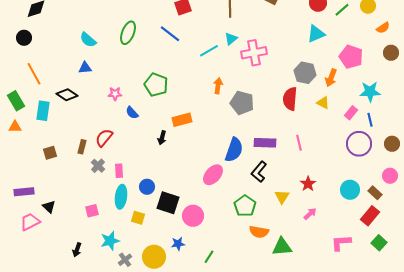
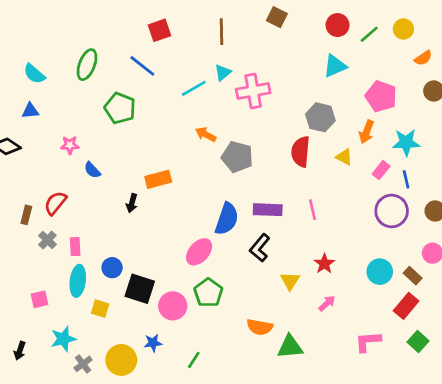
orange arrow: (331, 78) -> (367, 132), moved
green pentagon: (156, 85) -> (120, 108), moved
orange arrow: (218, 86) -> (206, 134), turned -70
green pentagon: (245, 206) -> (208, 293), moved

